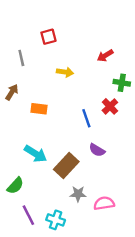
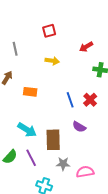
red square: (48, 37) -> (49, 31), moved
red cross: (110, 106) -> (90, 100), moved
brown rectangle: (66, 166) -> (53, 140), turned -45
purple line: (28, 215) -> (31, 158), moved

